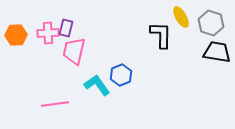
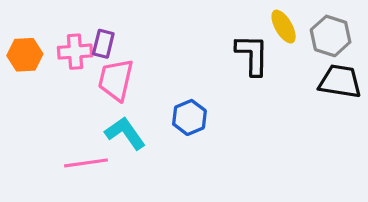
cyan L-shape: (97, 85) -> (125, 133), moved

